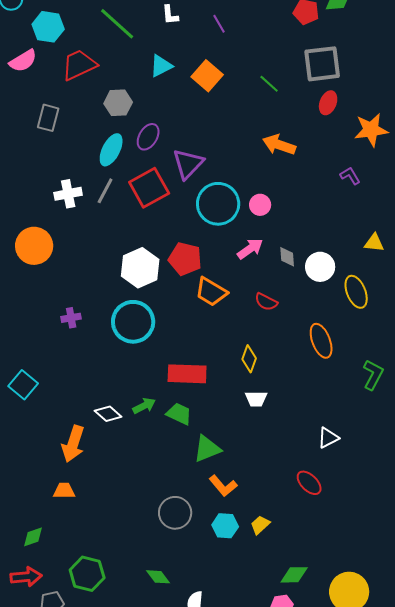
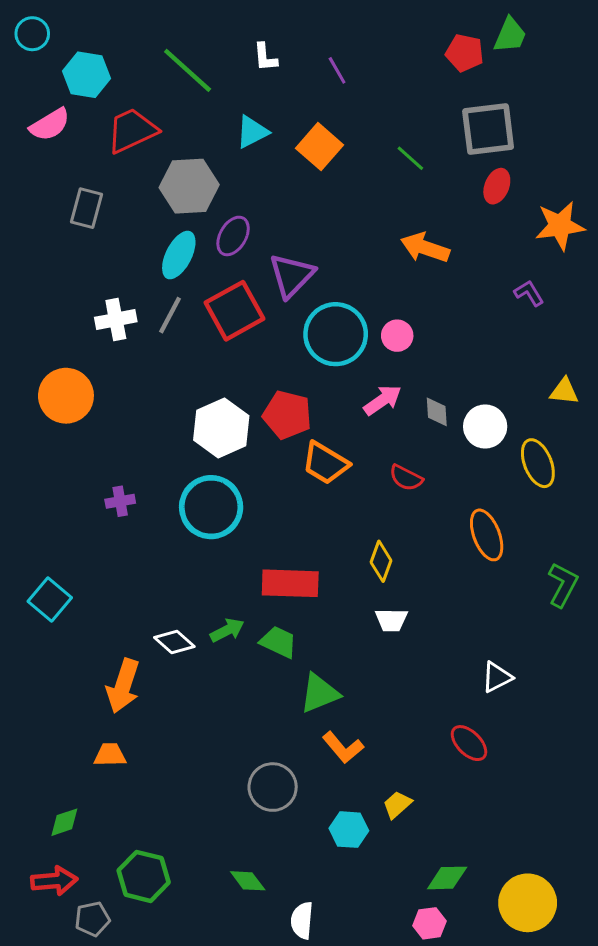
gray hexagon: (118, 103) -> (189, 186), size x1.4
cyan hexagon: (225, 526) -> (349, 830), moved

